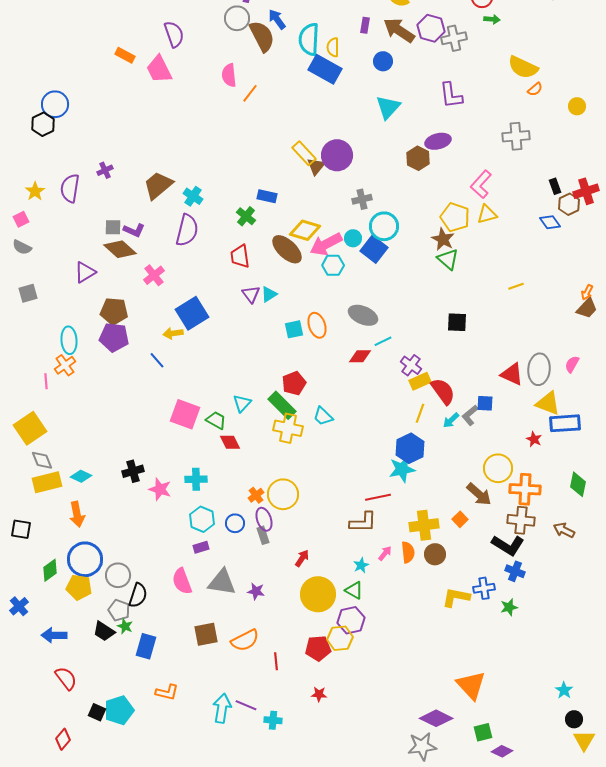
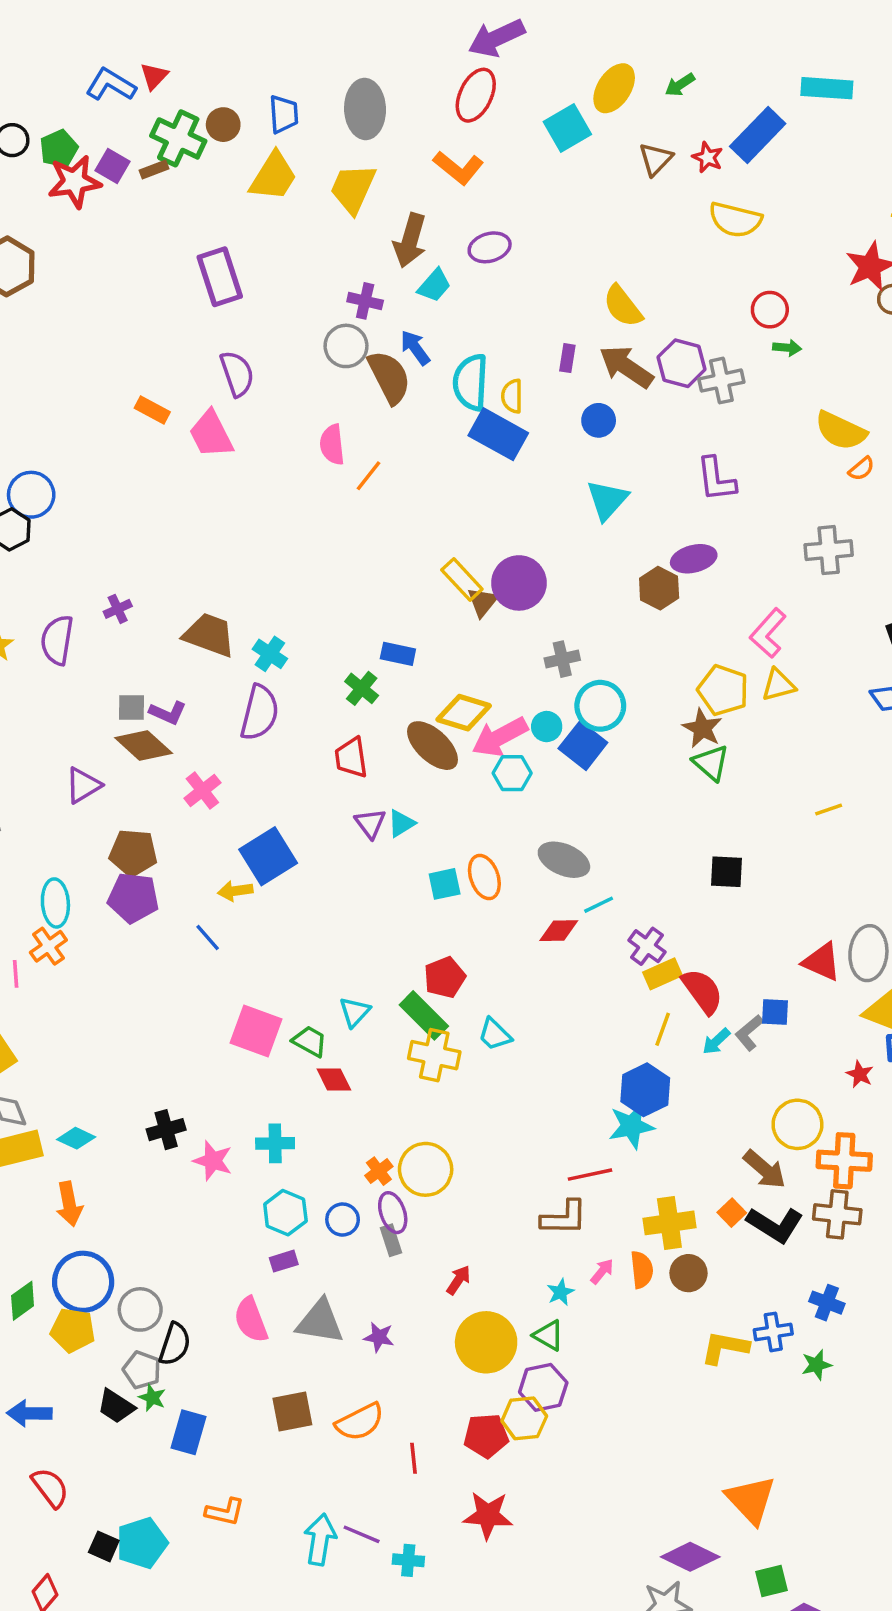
brown trapezoid: (158, 185) -> (209, 635), turned 60
black L-shape: (508, 545) -> (775, 1225), moved
red star: (319, 694) -> (488, 1515), size x1.8

